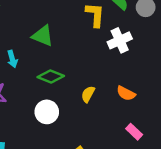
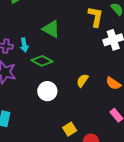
green diamond: (51, 77) -> (42, 61), moved

